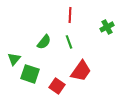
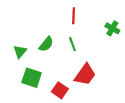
green cross: (107, 27) -> (112, 28), turned -32
green triangle: (14, 59) -> (20, 51), moved

